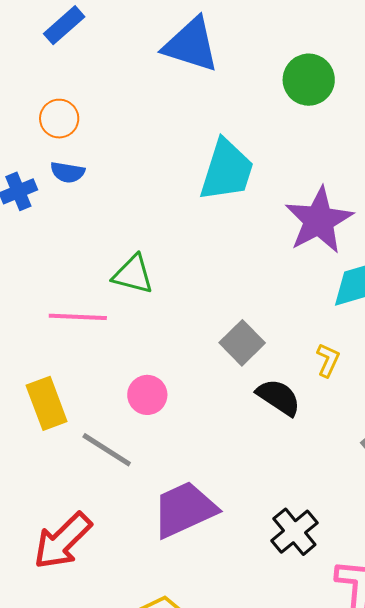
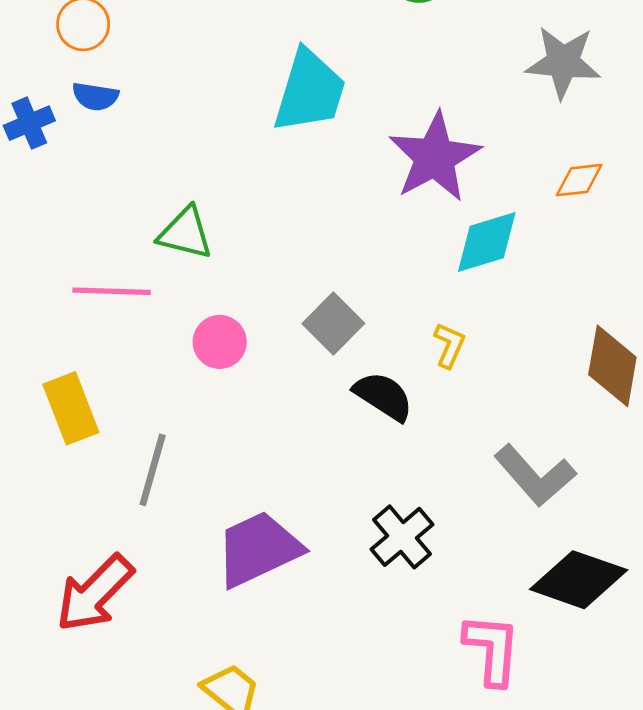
pink circle: (147, 395) -> (220, 342), moved
gray line: (107, 450) -> (153, 470), turned 74
black cross: (294, 532) -> (402, 537), moved

